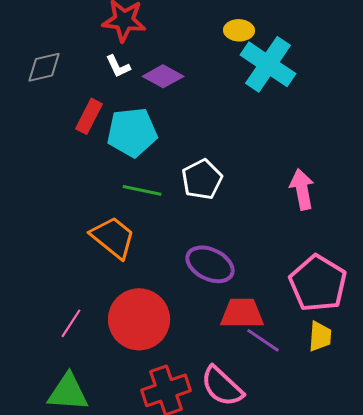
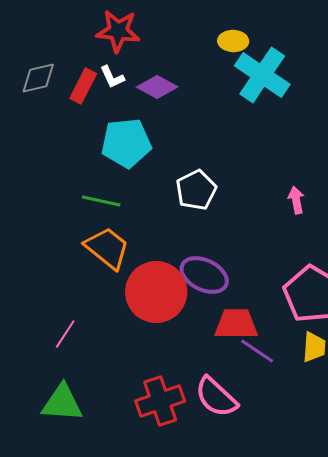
red rectangle: (89, 116) -> (83, 86), moved
pink arrow: (302, 189) -> (296, 200), size x0.7
green line: (142, 190) -> (101, 201), moved
red circle: (139, 319) -> (156, 292), moved

